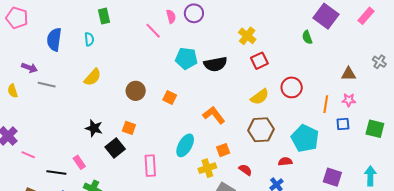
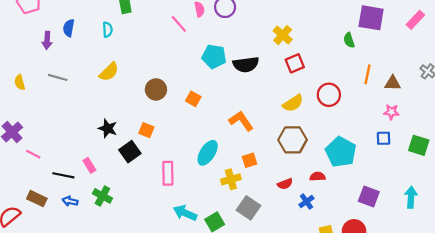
purple square: (326, 16) -> (371, 18), turned -30
blue semicircle: (54, 40) -> (69, 28), size x0.7
purple arrow: (29, 68) -> (47, 40), moved, turned 70
orange line: (326, 104) -> (368, 74), moved
red semicircle: (245, 170) -> (285, 184), moved, turned 120

